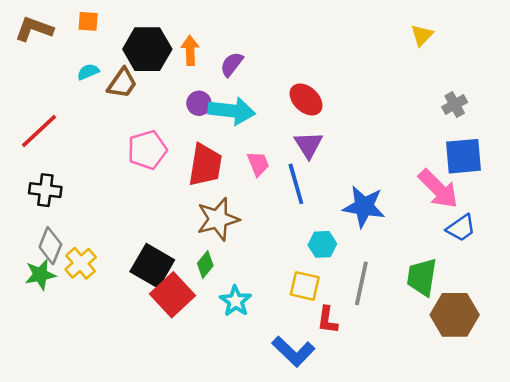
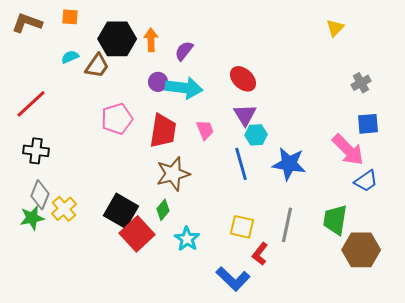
blue square: (463, 156) -> (368, 124), size x0.7
blue line: (296, 184) -> (241, 164), moved
cyan hexagon: (322, 244) -> (256, 135), moved
red L-shape: (327, 320) -> (260, 254), turned 30

